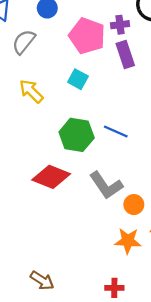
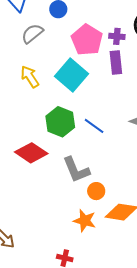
cyan square: (78, 79) -> (71, 75), size x1.8

